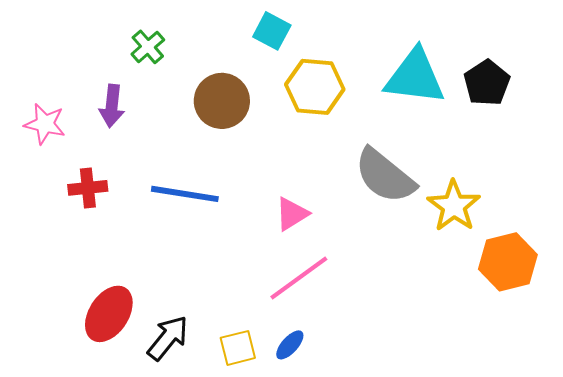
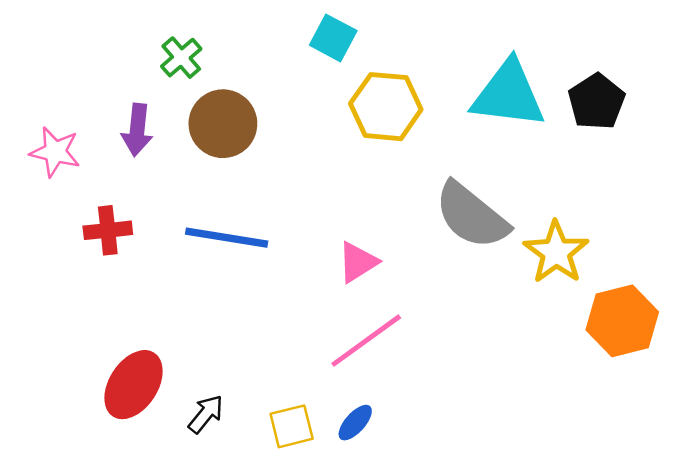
brown circle: (222, 101) -> (223, 124), moved
black arrow: (168, 338) -> (206, 414), size x0.7

